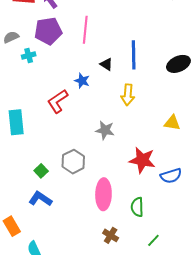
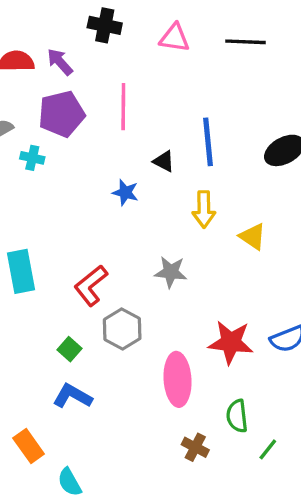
cyan cross: (29, 56) -> (32, 158), turned 32
red L-shape: (58, 101) -> (91, 285), moved
yellow triangle: (172, 123) -> (253, 237), moved, turned 30
red star: (142, 160) -> (231, 342), moved
green semicircle: (137, 207) -> (237, 416), moved

